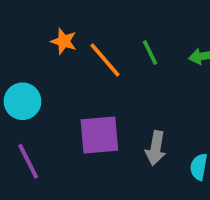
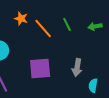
gray arrow: (156, 148) -> (77, 67), moved

